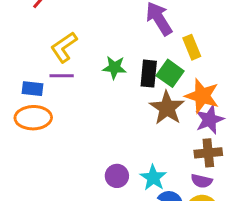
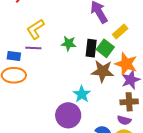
yellow rectangle: (192, 47) -> (120, 31), turned 70
brown star: (167, 108) -> (103, 71), turned -30
purple circle: (117, 176) -> (68, 115), size x1.6
cyan star: (153, 178) -> (82, 94), moved

